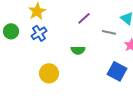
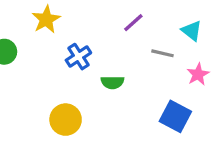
purple line: (84, 18) -> (133, 23), moved
blue cross: (39, 33) -> (78, 57), moved

